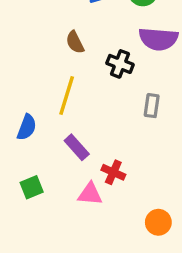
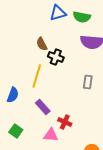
black cross: (120, 64) -> (56, 57), moved
green square: (32, 187) -> (16, 131), turned -32

